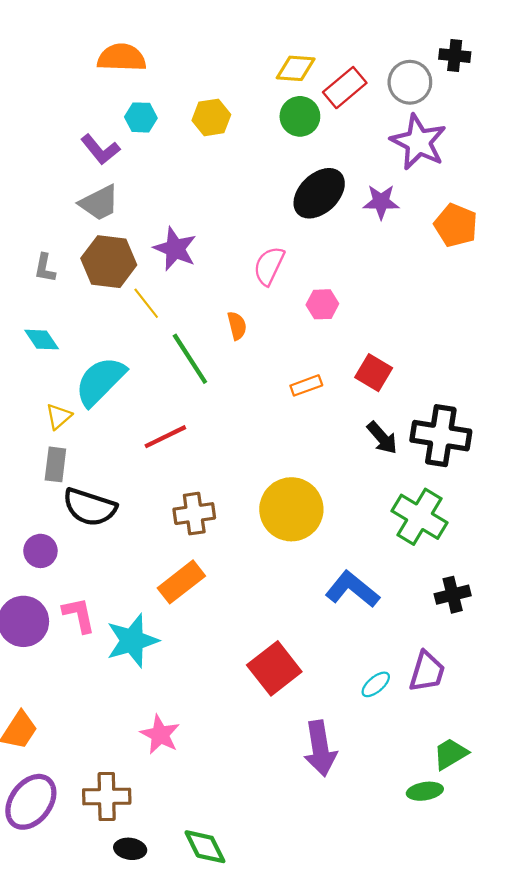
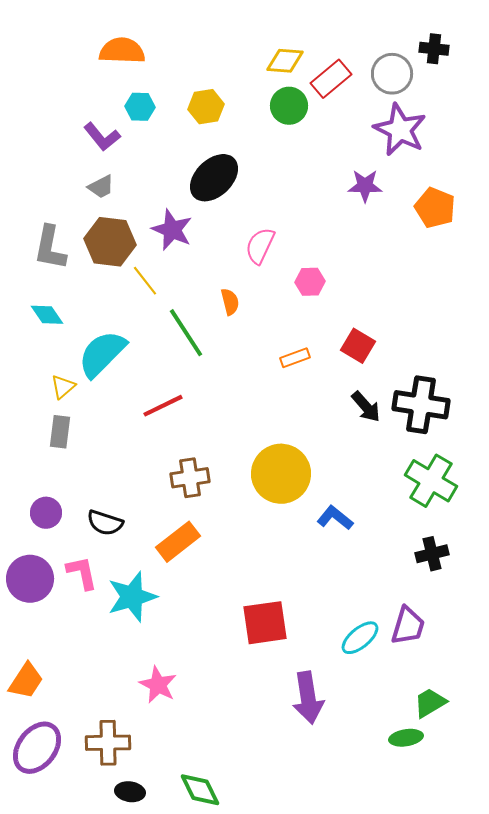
black ellipse: (319, 193) -> (214, 178), moved
gray trapezoid: (99, 203) -> (101, 187), size x0.7
gray L-shape: (45, 268) -> (50, 248), size x1.6
black semicircle: (90, 507) -> (105, 523), moved, size x0.7
green cross: (420, 517) -> (431, 481), moved
blue L-shape: (352, 589) -> (335, 518), moved, size x0.7
red square: (274, 668) -> (265, 623), turned 30
cyan ellipse: (376, 684) -> (360, 638), size x1.4

